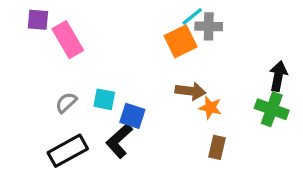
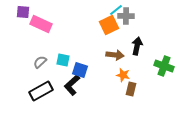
pink rectangle: (68, 40) -> (41, 24), turned -35
black arrow: (278, 76) -> (137, 46), moved
orange star: (210, 108) -> (123, 75), moved

